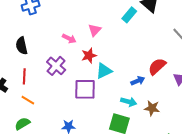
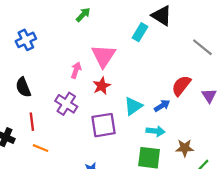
pink triangle: (95, 30) -> (103, 56), size x1.6
pink arrow: (69, 38) -> (76, 70), turned -88
cyan triangle: (104, 71) -> (133, 106), moved
brown star: (152, 108) -> (185, 148), moved

